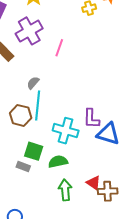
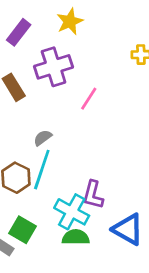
purple L-shape: (91, 119) -> (93, 195), moved
green semicircle: (58, 162) -> (76, 237), moved

